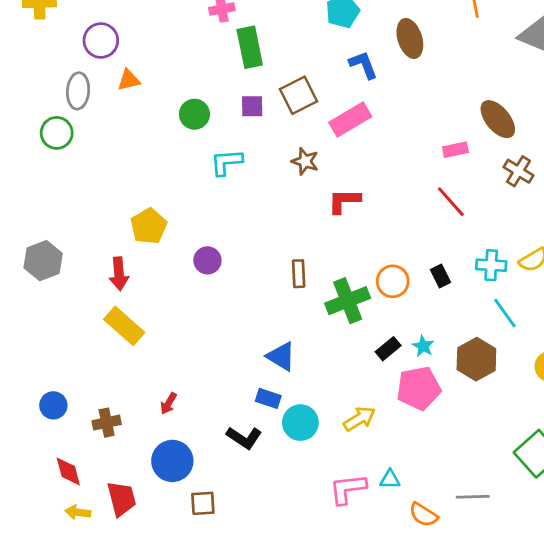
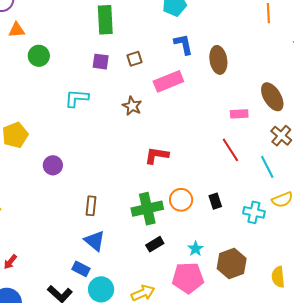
brown ellipse: (410, 38) -> (218, 60), moved
brown square: (299, 95) -> (135, 59), size x0.6
green circle: (194, 114) -> (39, 56), moved
red L-shape: (344, 201) -> (157, 155), moved
cyan cross: (491, 265) -> (254, 212), moved
brown rectangle: (299, 274) -> (91, 206), moved
cyan line: (505, 313) -> (267, 167), moved
black rectangle: (388, 349) -> (155, 244), moved

